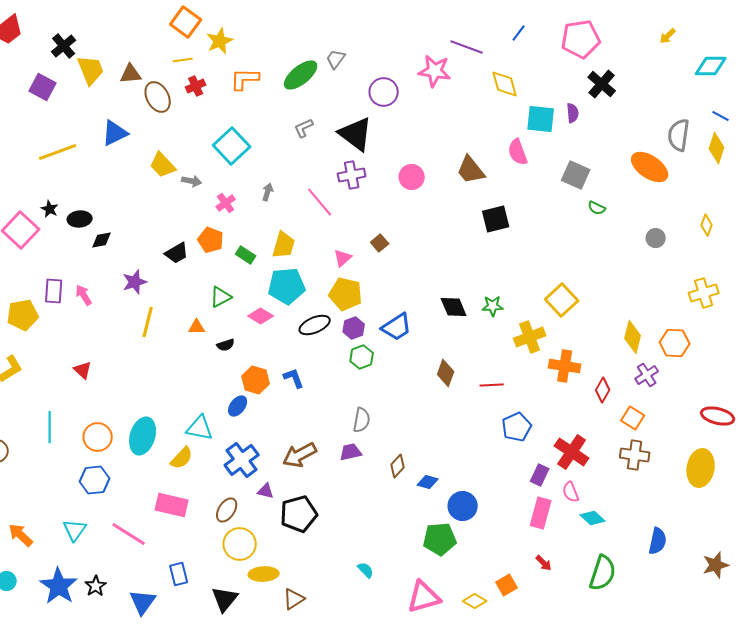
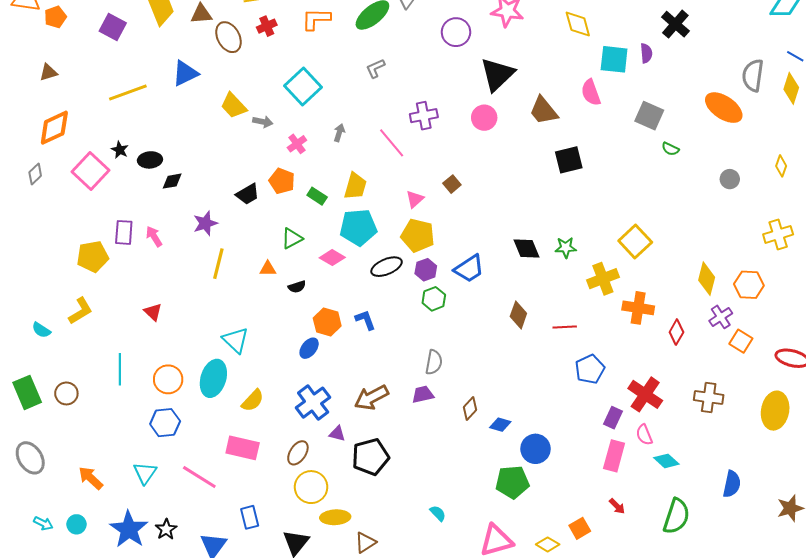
black triangle: (356, 134) -> (497, 74), moved, turned 39
orange square: (633, 418) -> (741, 341), moved
cyan triangle: (200, 428) -> (236, 340), moved, turned 32

